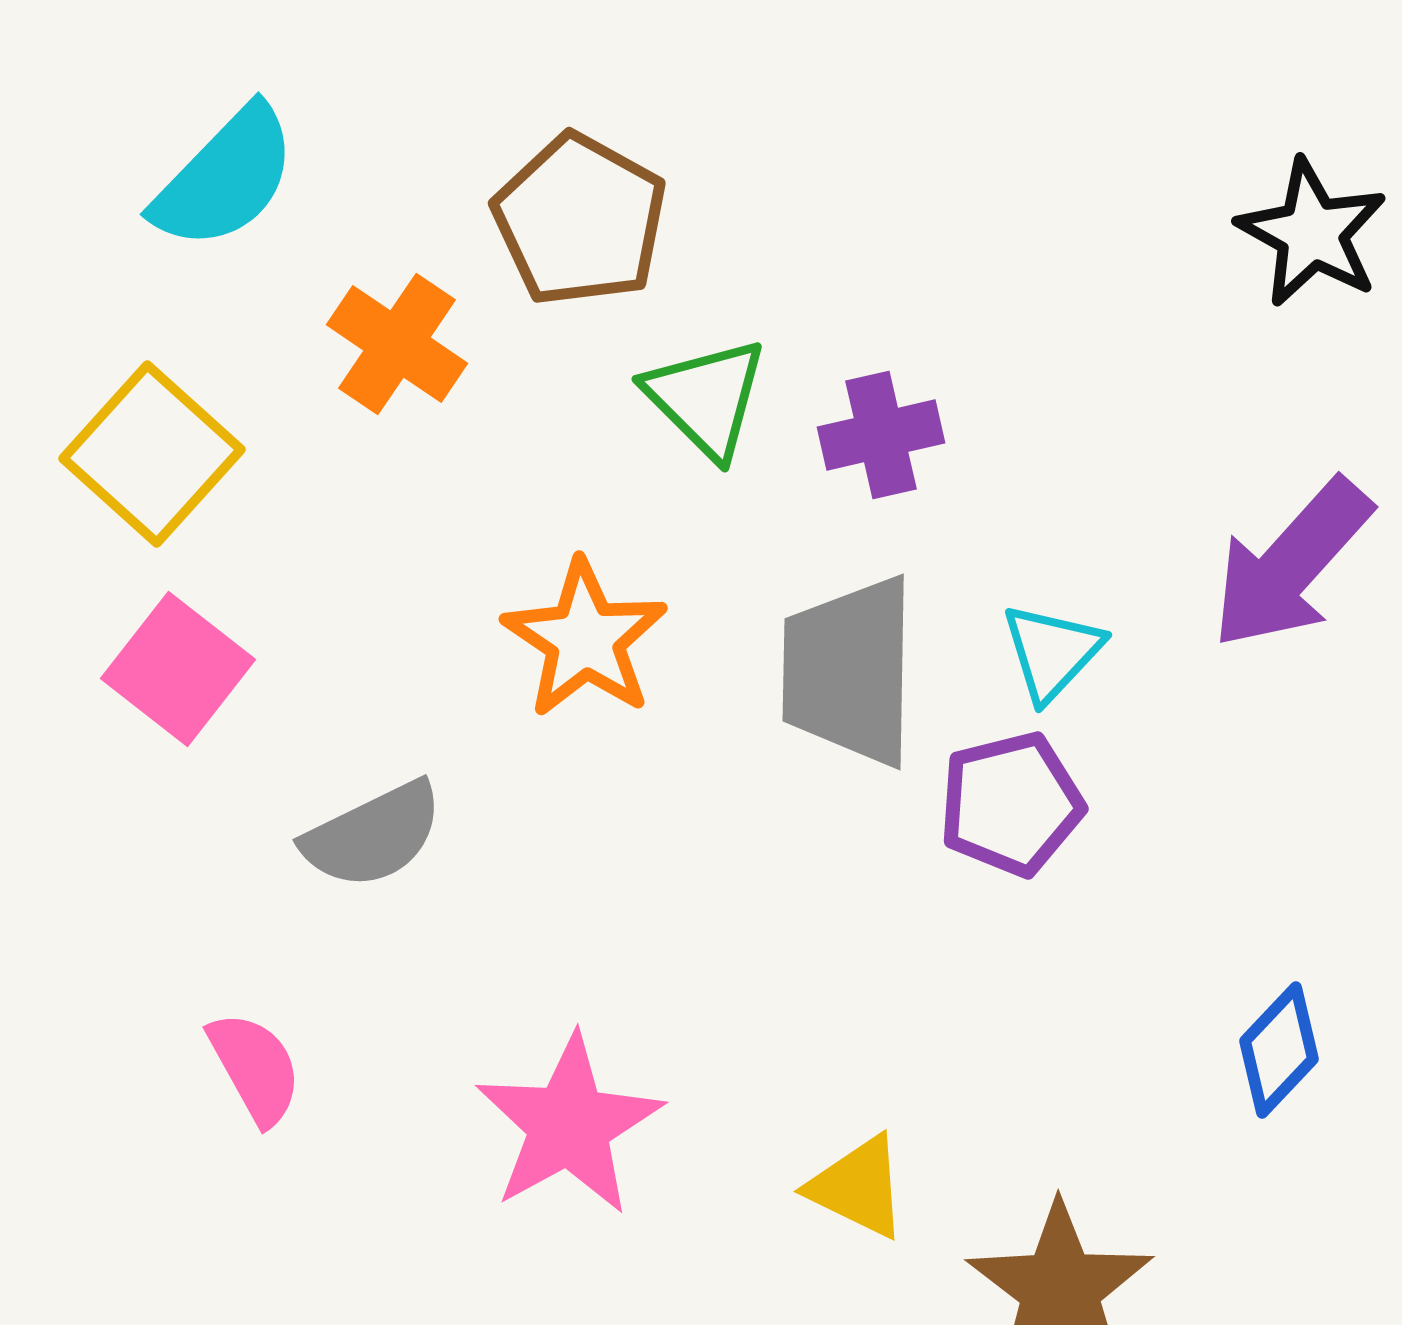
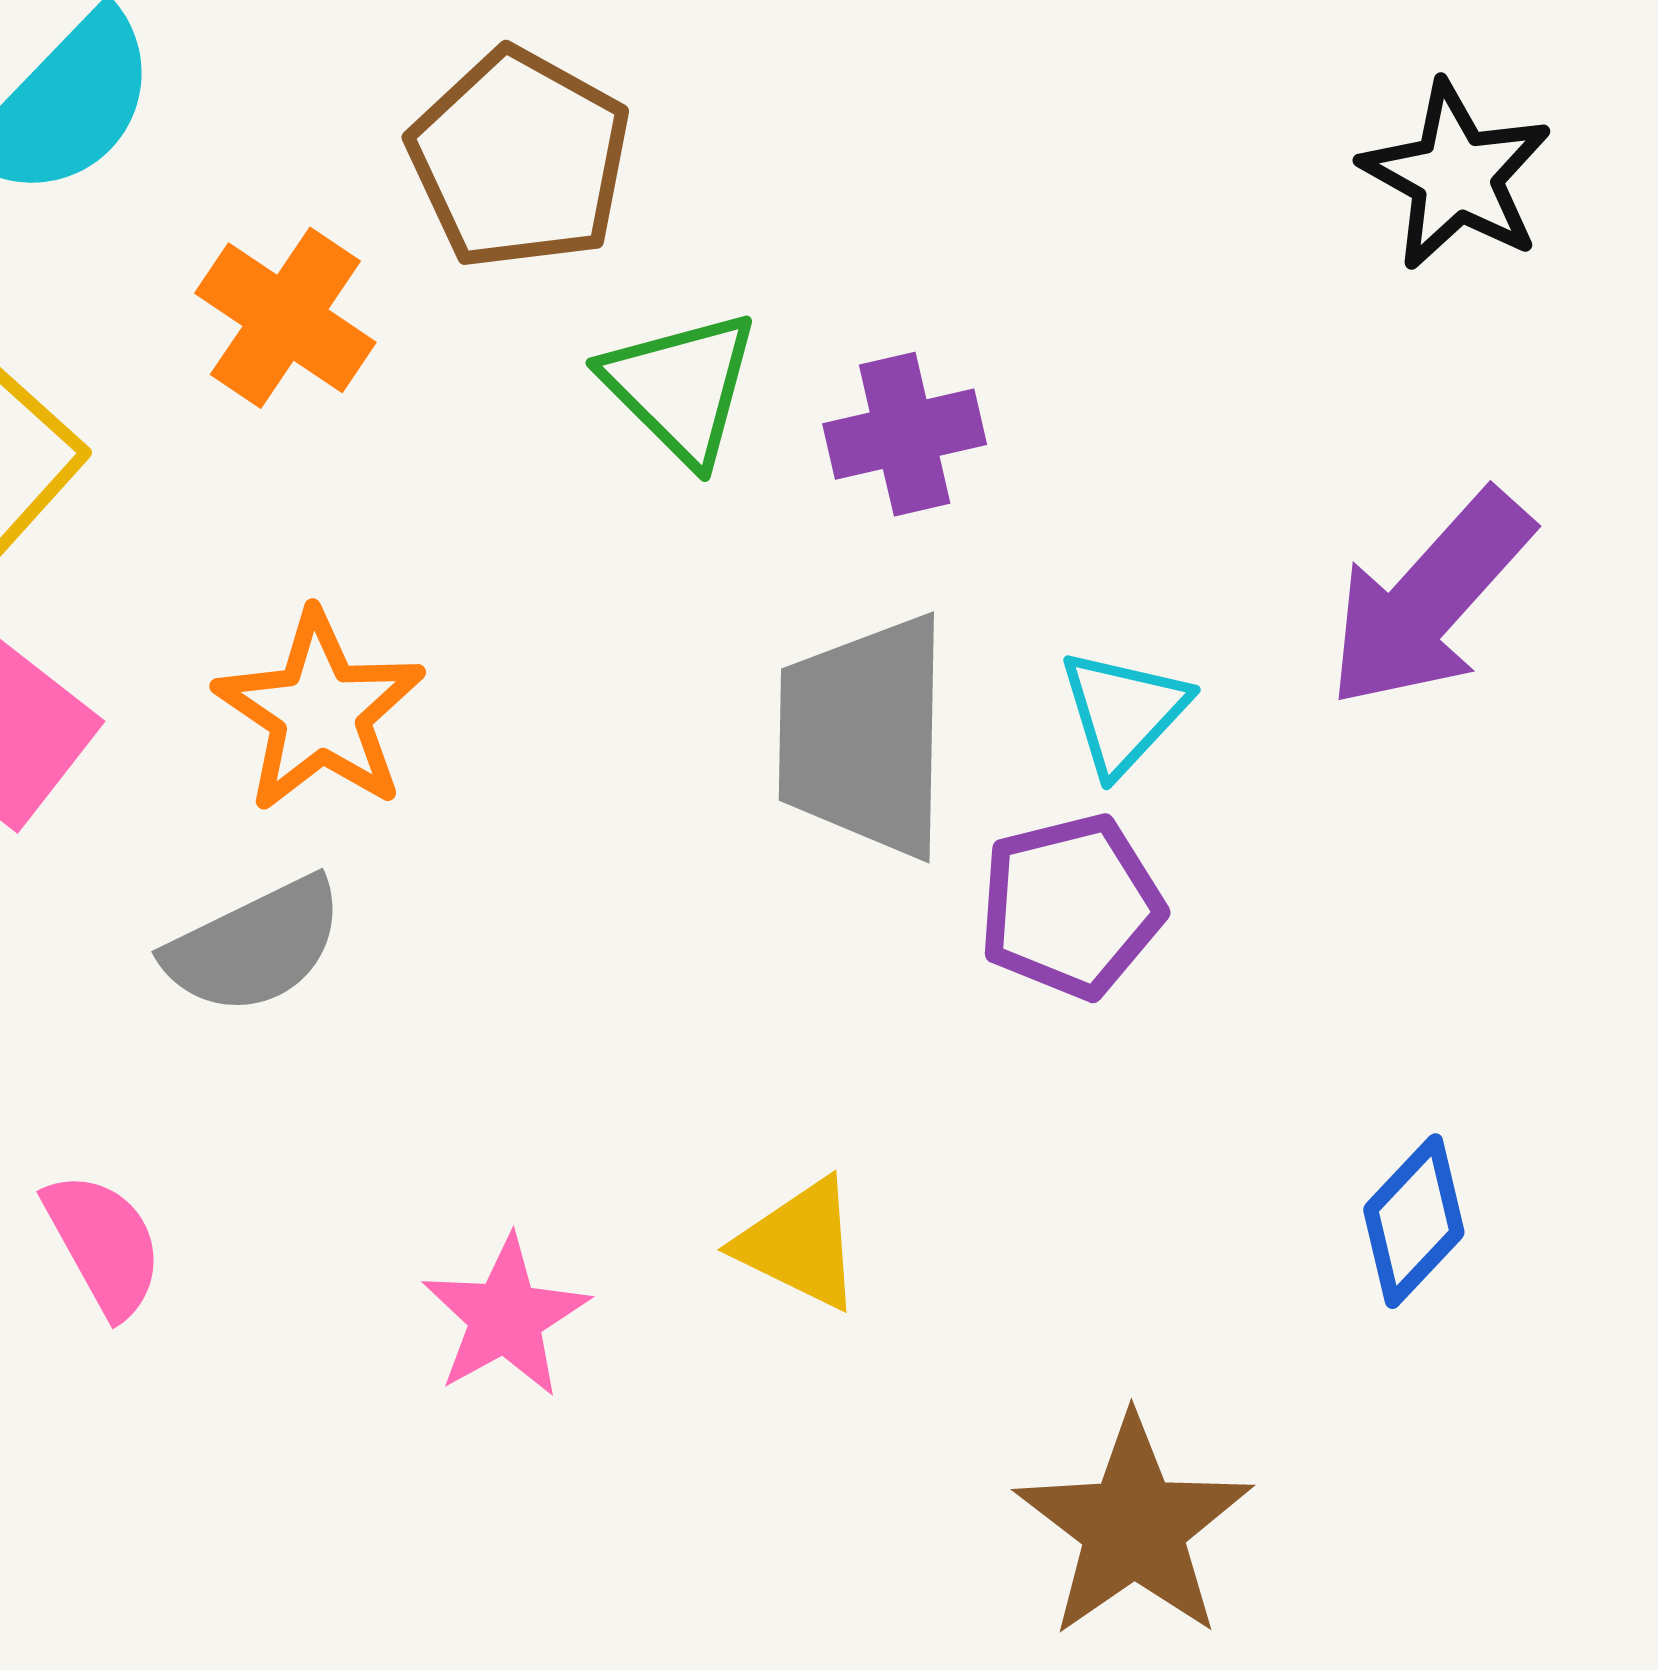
orange star: (585, 639) -> (320, 712), moved
pink star: (569, 1125) -> (505, 1317), size x0.7
yellow triangle: (858, 1187) -> (800, 1244), moved

